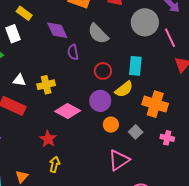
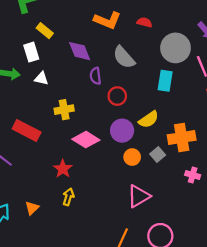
cyan rectangle: (135, 66) -> (165, 81), moved
red circle: (103, 71) -> (117, 96), moved
white triangle: (19, 80) -> (41, 78), moved
orange cross: (155, 104) -> (182, 138), turned -30
gray square: (136, 132) -> (158, 154), moved

